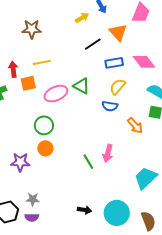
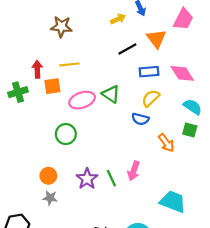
orange circle: (45, 148) -> (48, 176), moved
purple star: (20, 162) -> (87, 179), moved, turned 30
cyan trapezoid: (146, 178) -> (173, 202), turned 60
gray star: (33, 199) -> (50, 198), moved

